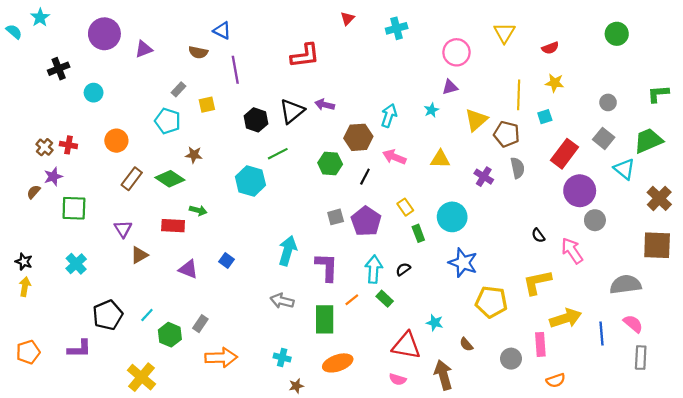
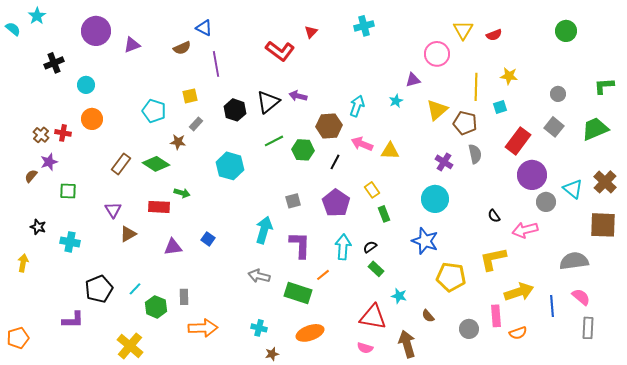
red triangle: (347, 19) -> (311, 32), moved
red semicircle: (550, 48) -> (494, 35), moved
brown semicircle: (198, 52) -> (182, 48), turned -36
pink circle: (456, 52) -> (437, 54), moved
red L-shape: (305, 56) -> (280, 51), turned 44
gray rectangle: (179, 89) -> (196, 124), moved
orange circle: (116, 141) -> (92, 119), moved
green line: (278, 154) -> (274, 141), moved
yellow triangle: (440, 159) -> (390, 151), moved
cyan triangle: (624, 169) -> (573, 189), moved
green square: (74, 208) -> (68, 191), size x0.7
gray square: (336, 217) -> (293, 201), moved
cyan circle: (452, 217) -> (435, 199), moved
pink arrow: (572, 251) -> (525, 230), turned -70
black star: (24, 262) -> (38, 227), moved
cyan cross: (76, 264) -> (70, 242), turned -36
purple triangle: (188, 269) -> (173, 247), turned -30
green rectangle: (385, 299) -> (376, 269), moved
green rectangle: (325, 319) -> (298, 293), turned -72
gray rectangle: (200, 324) -> (184, 297), turned -35
orange pentagon: (28, 352) -> (18, 338), moved
orange semicircle: (556, 380) -> (518, 333), moved

